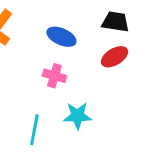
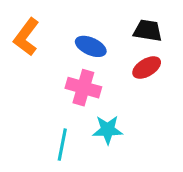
pink cross: (54, 76) -> (83, 88), size x1.4

